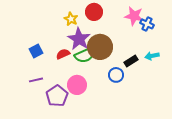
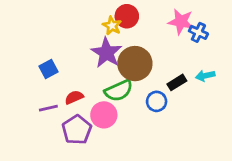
yellow star: (71, 19) -> (112, 26), moved
red semicircle: (63, 54) -> (74, 97), moved
green semicircle: (85, 55) -> (119, 91), moved

